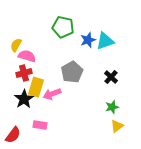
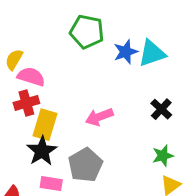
gray pentagon: (72, 72) -> (85, 165), moved
pink arrow: (52, 94) -> (99, 117), moved
black star: (24, 99) -> (42, 151), moved

